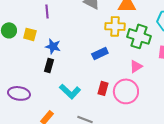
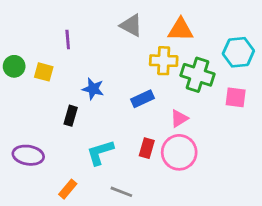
blue star: (53, 46) -> (93, 89), moved
pink triangle: (136, 66) -> (179, 119), moved
cyan L-shape: (70, 91) -> (100, 152), turned 120

